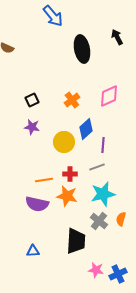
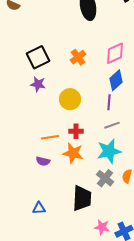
black square: (32, 100) -> (38, 57), size x1.6
blue diamond: (86, 129) -> (116, 80), moved
gray line: (97, 167) -> (112, 125), moved
purple semicircle: (37, 204) -> (43, 161), size x0.6

